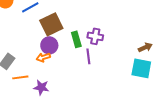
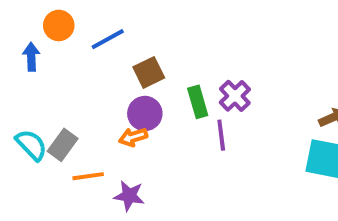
brown square: (51, 24) -> (149, 72), size x0.7
purple cross: (95, 36) -> (235, 96), turned 35

